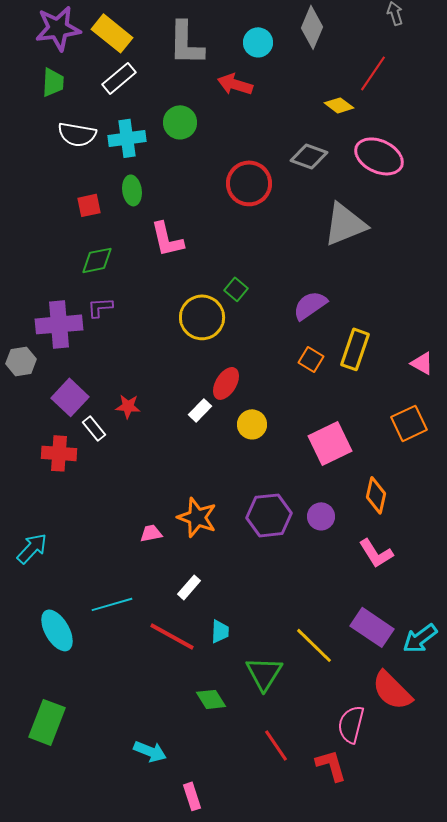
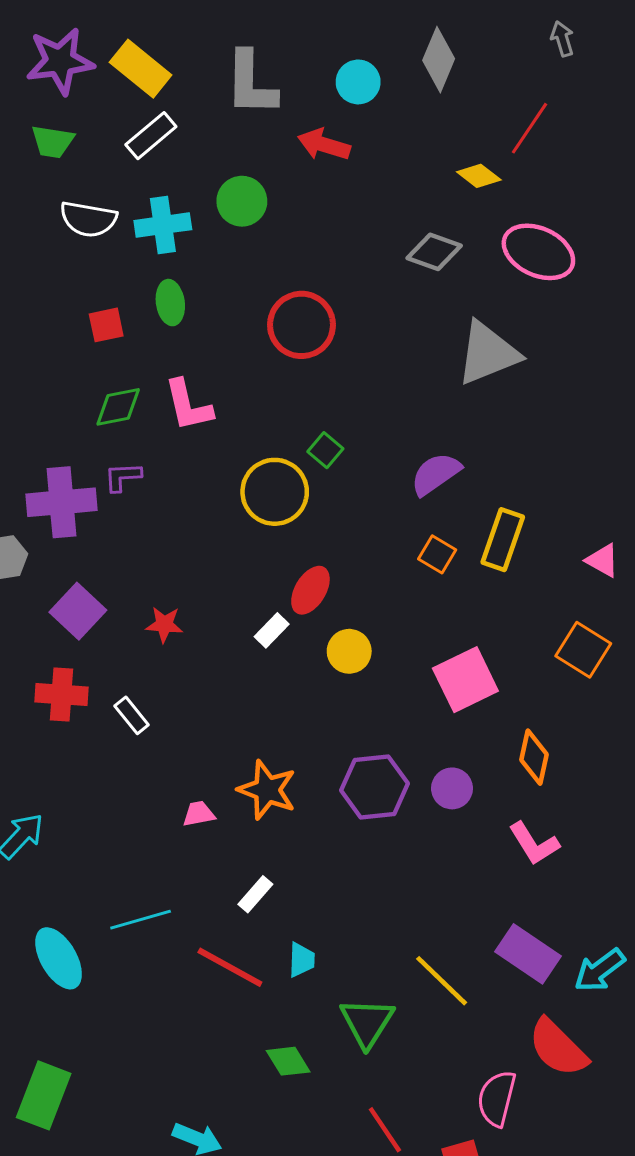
green trapezoid: (53, 82) -> (53, 142), turned 96
red circle: (249, 183) -> (301, 325), moved
pink L-shape: (167, 239) -> (188, 405), moved
orange square: (409, 423) -> (583, 650), turned -33
white rectangle: (94, 428) -> (132, 715), moved

